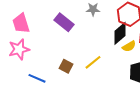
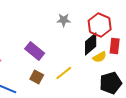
purple rectangle: (64, 22) -> (35, 51), moved

